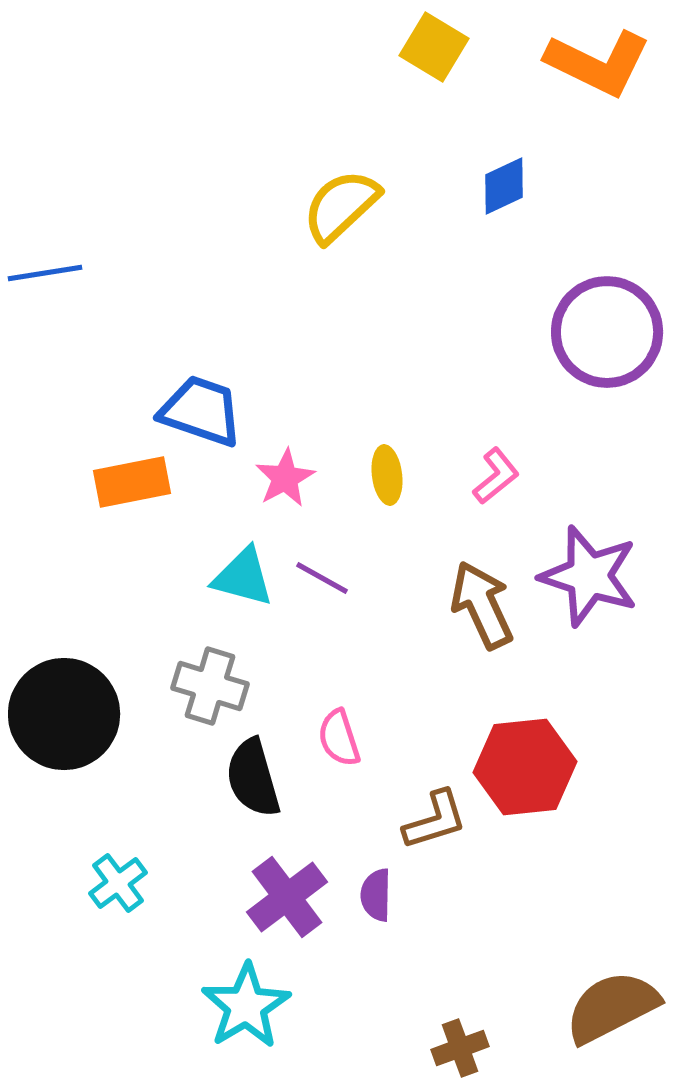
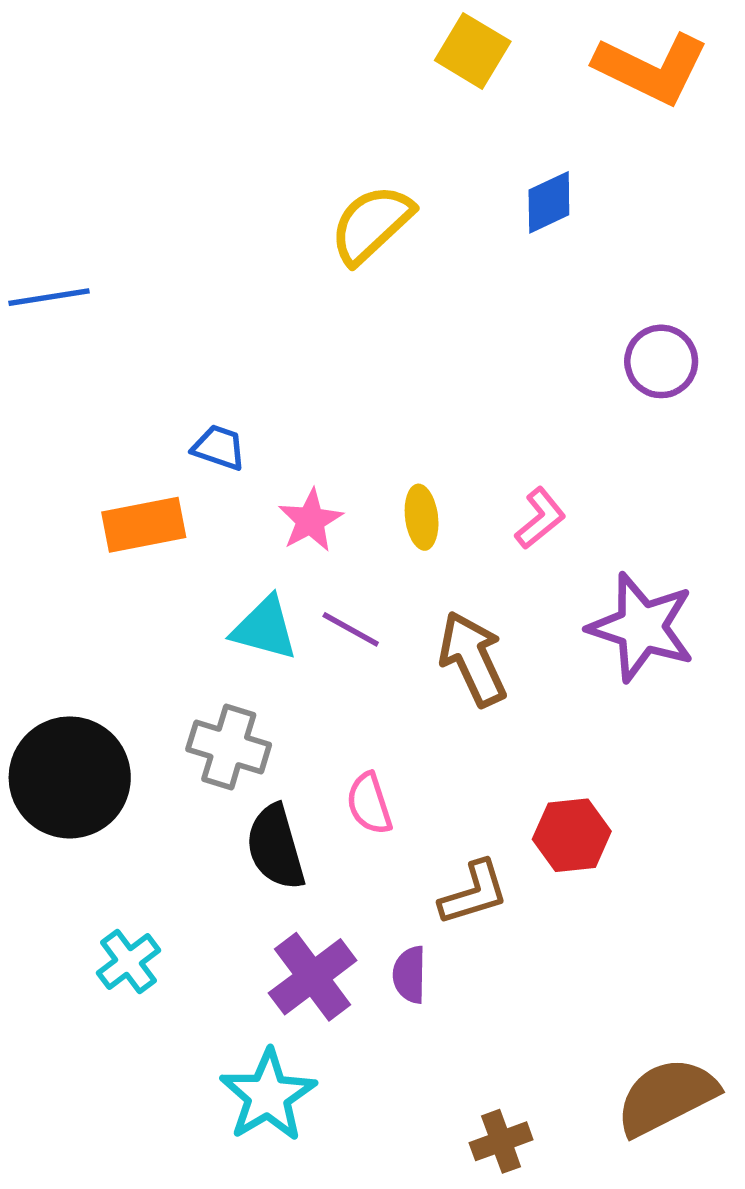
purple circle: (607, 332) -> (661, 361), size x0.6
blue trapezoid: (201, 411) -> (219, 447), size x0.6
brown arrow: (482, 605) -> (473, 659), moved
red hexagon: (525, 767) -> (572, 835), size x0.7

